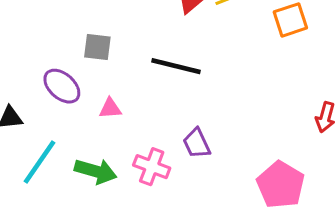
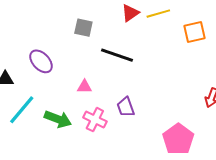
gray square: (97, 47) -> (83, 28), moved
pink triangle: (110, 108) -> (84, 87), moved

